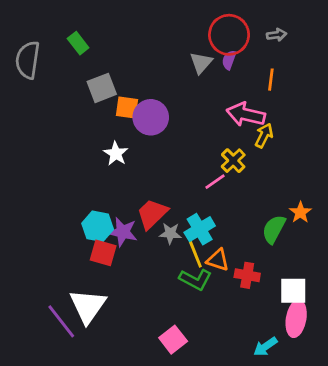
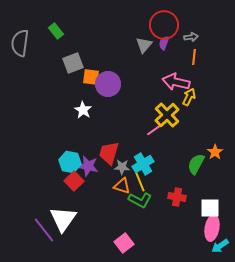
gray arrow: (277, 35) -> (191, 37), moved
yellow cross: (233, 161) -> (167, 115), size x1.4
red trapezoid: (152, 214) -> (109, 153), turned -30
red square: (103, 253) -> (74, 181), turned 30
orange triangle: (218, 260) -> (122, 186), moved
cyan arrow: (265, 347) -> (220, 246), moved

